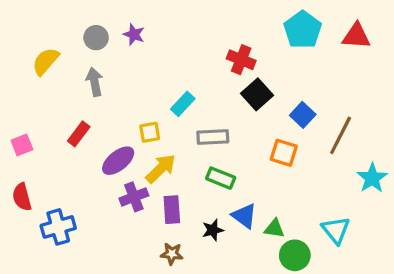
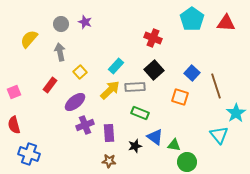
black square: (257, 94) -> (154, 70), moved
yellow square: (150, 132) -> (80, 72), moved, turned -32
brown line: (341, 135) -> (216, 86), turned -45
yellow arrow: (161, 169) -> (110, 90), moved
blue cross: (58, 227) -> (29, 154), moved, turned 35
cyan triangle: (336, 230) -> (219, 135), moved

